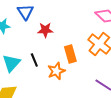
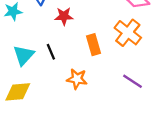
orange star: (56, 71) -> (77, 79), moved, turned 30

